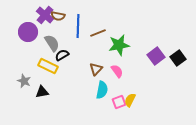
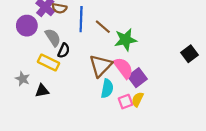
brown line: (98, 33) -> (103, 27), turned 63
black semicircle: (62, 55) -> (64, 51), turned 144
purple square: (156, 56) -> (137, 78), moved
brown triangle: (96, 69) -> (101, 66), size x1.6
pink semicircle: (117, 71) -> (123, 68), size x1.5

